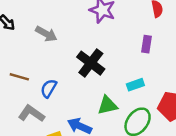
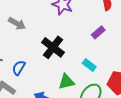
purple rectangle: (146, 44) -> (98, 32), turned 40
cyan rectangle: (135, 85) -> (89, 65), turned 56

